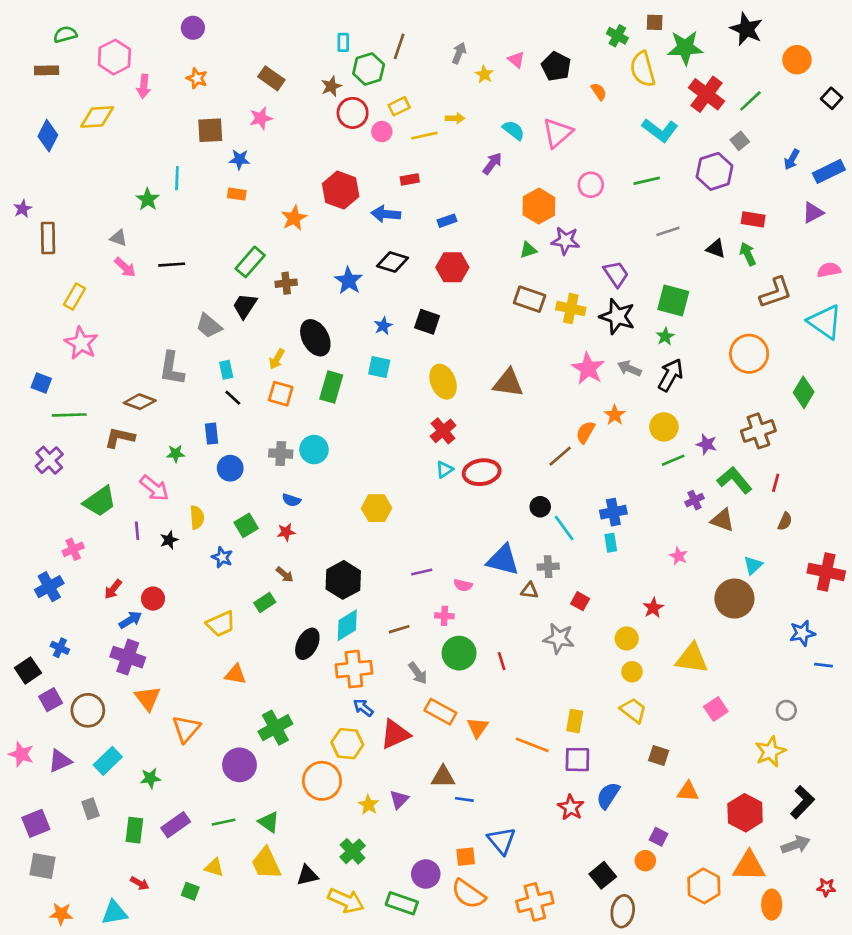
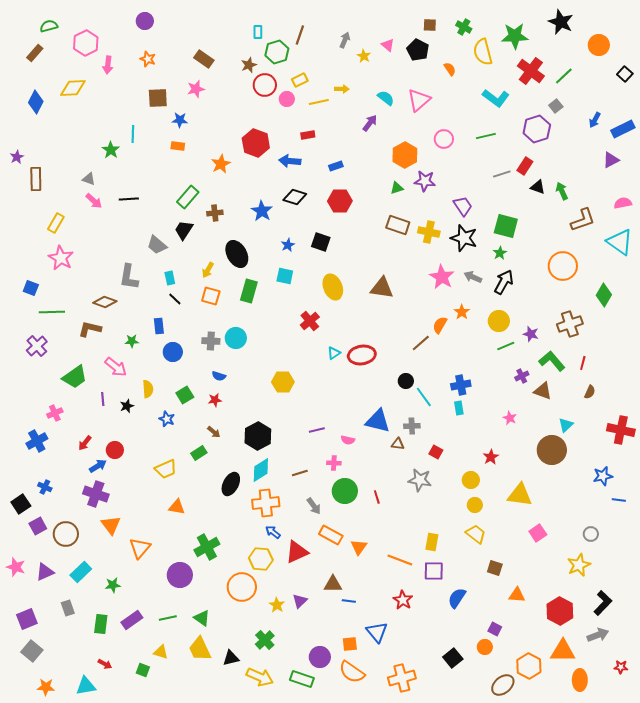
brown square: (655, 22) -> (430, 25), moved
brown rectangle: (47, 70) -> (35, 53), turned -48
red rectangle: (753, 219) -> (525, 166), moved, turned -66
red cross: (443, 431) -> (310, 321), moved
red star: (571, 807) -> (403, 600), moved
gray square: (43, 866) -> (32, 651), turned 30
brown ellipse: (623, 911) -> (503, 685), moved, turned 40

